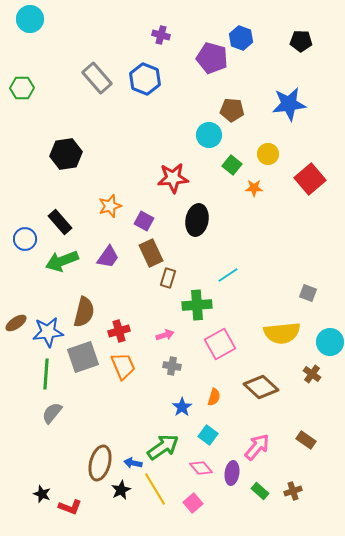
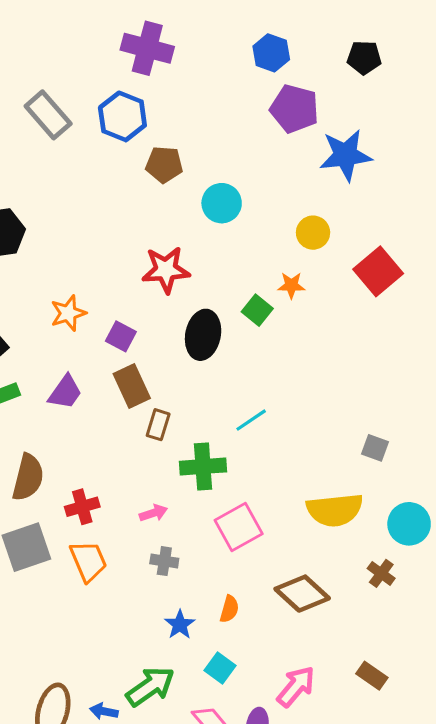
purple cross: (161, 35) -> (147, 48), size x1.8
purple pentagon: (212, 58) -> (294, 109), moved
brown pentagon: (232, 110) -> (164, 164), moved
green square: (232, 165) -> (257, 310), moved

